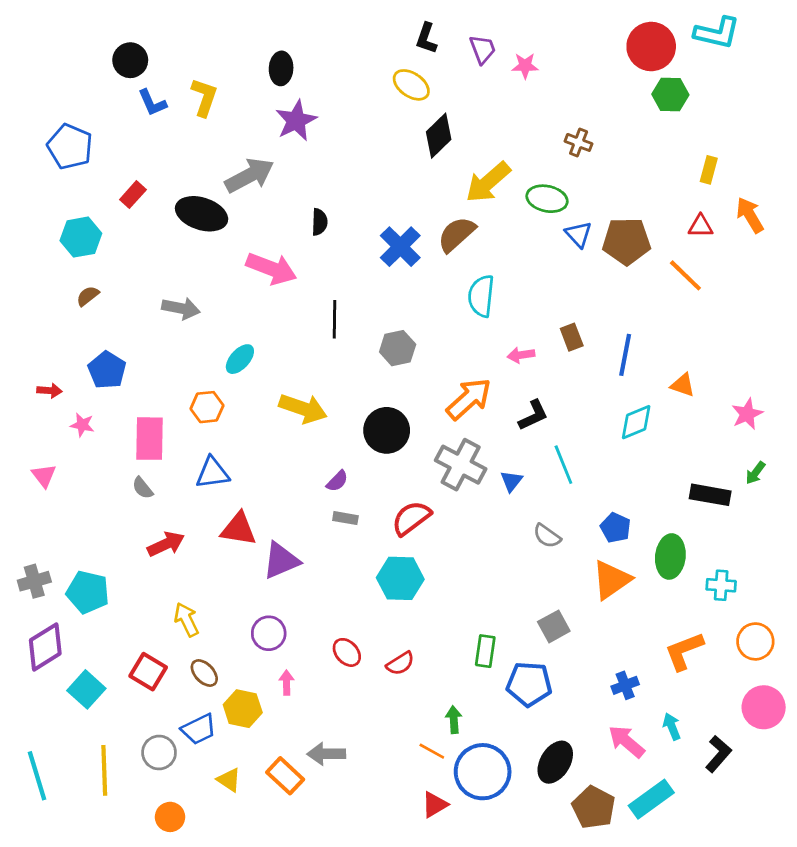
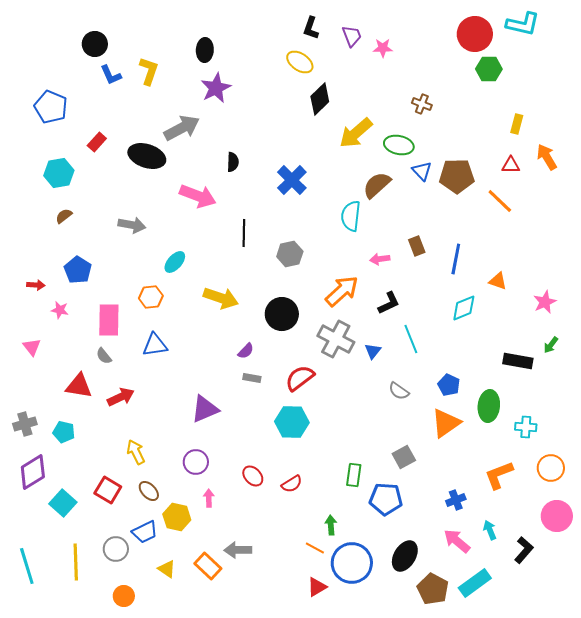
brown semicircle: (457, 234) -> (377, 185), moved
red triangle: (239, 529) -> (79, 386), moved
cyan pentagon: (88, 592) -> (64, 432), size x0.7

